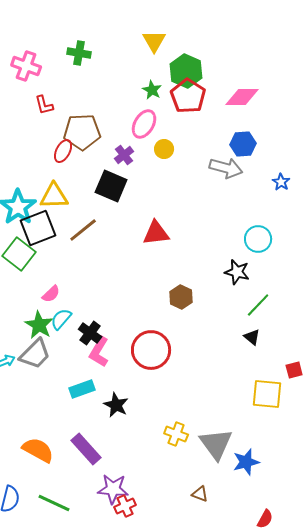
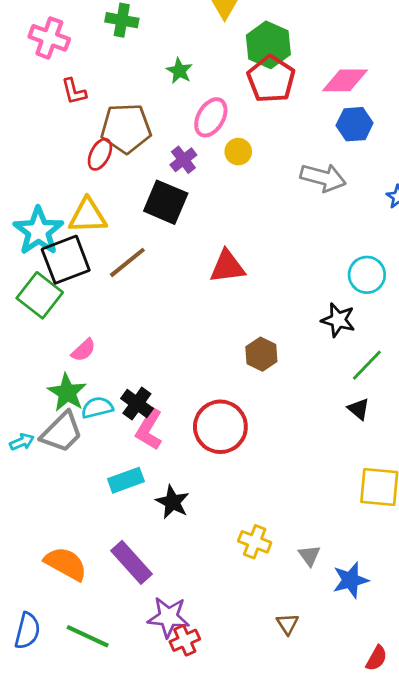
green star: (152, 90) -> (179, 71), moved
blue hexagon: (243, 144) -> (355, 124), moved
cyan semicircle: (61, 319) -> (97, 408), moved, turned 35
gray triangle: (216, 444) -> (309, 555), size x0.5
brown triangle: (200, 494) -> (288, 624), turned 36

